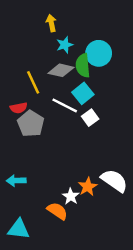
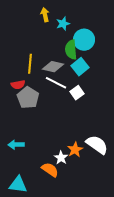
cyan star: (65, 45) -> (63, 24), moved
gray diamond: (61, 70) -> (53, 67), moved
yellow line: (33, 82) -> (30, 64), turned 30
cyan square: (83, 93) -> (80, 67), moved

